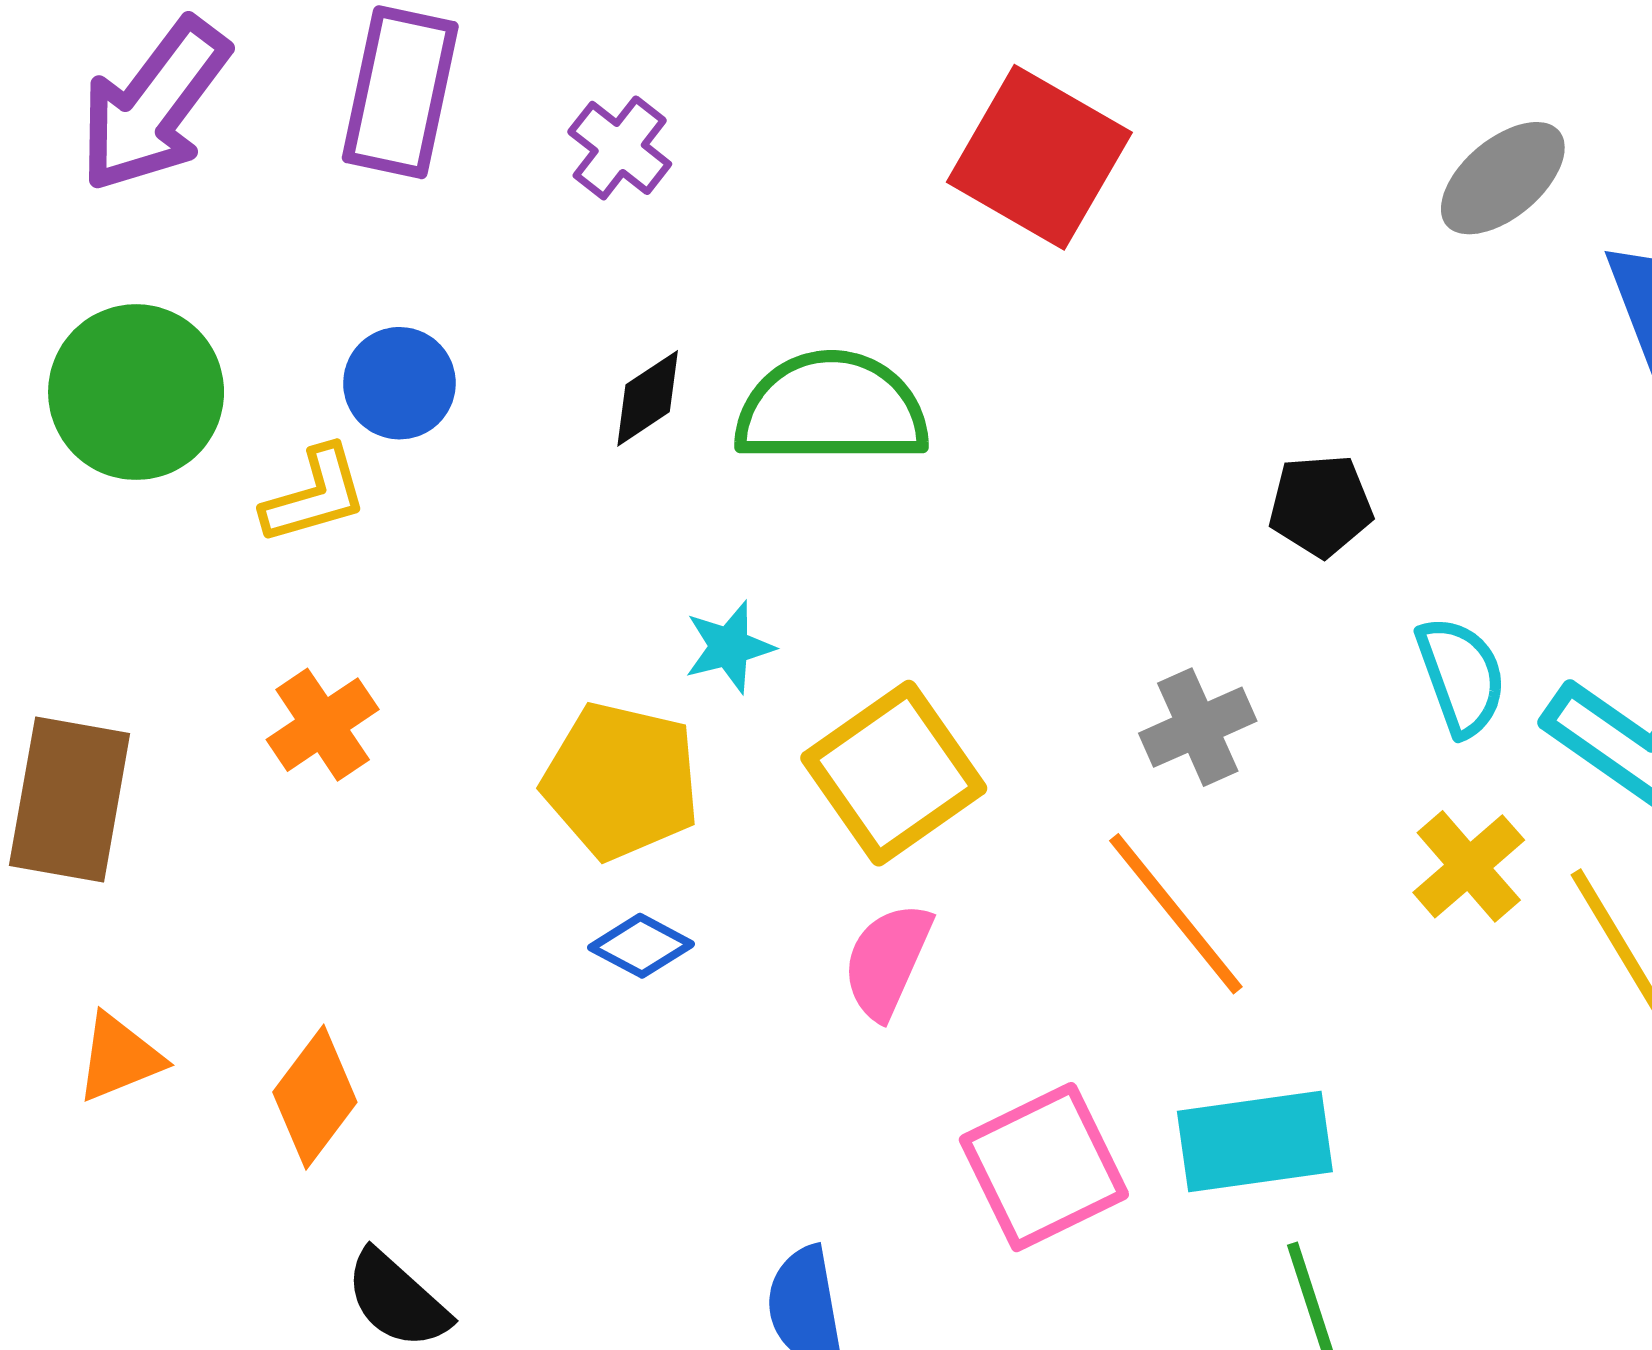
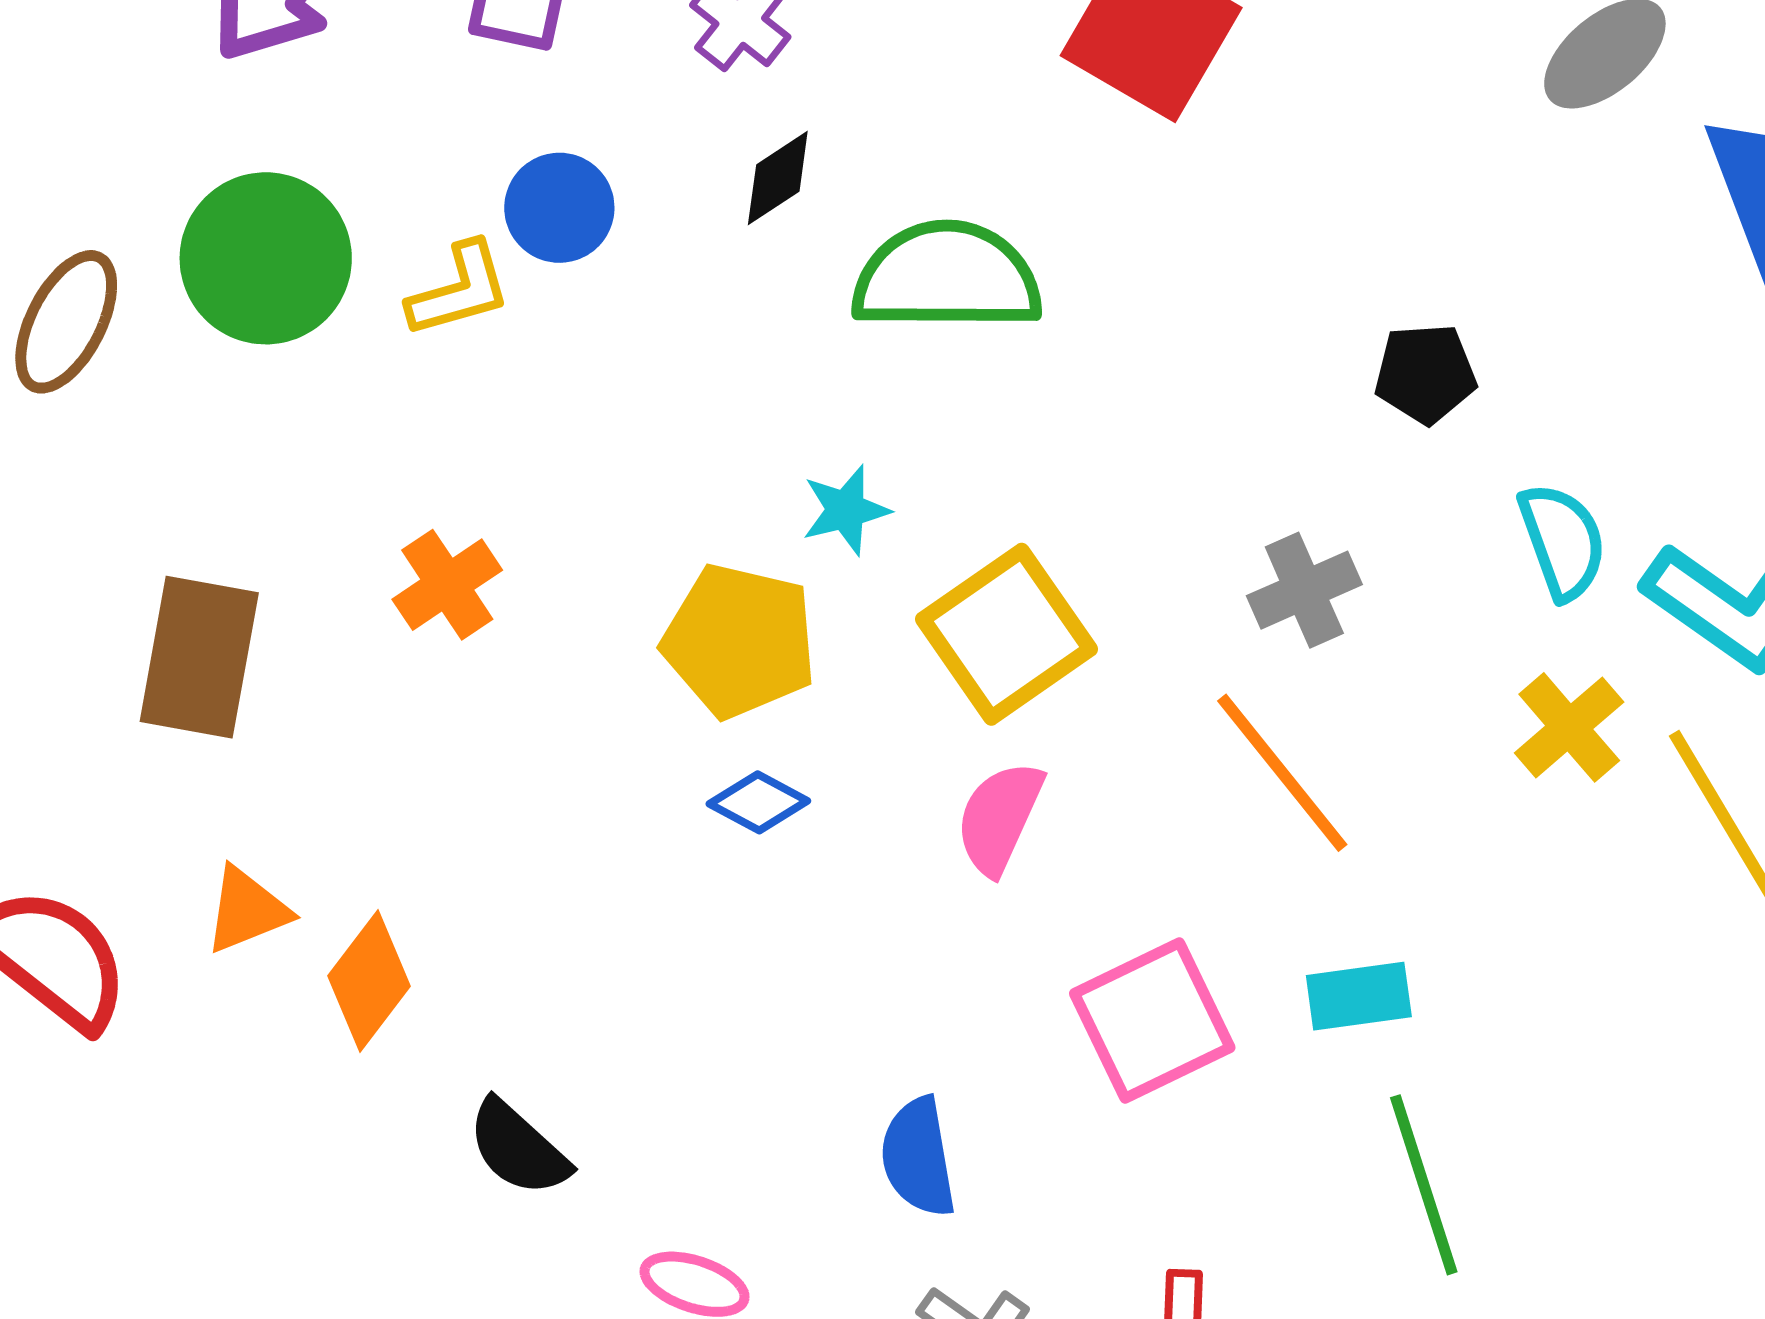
blue circle: (399, 383) -> (559, 208), moved
black diamond: (648, 398) -> (778, 178), moved
yellow L-shape: (315, 495) -> (459, 290), moved
orange diamond: (315, 1097) -> (369, 981), moved
cyan rectangle: (1255, 1142) -> (1359, 996), size x0.7

